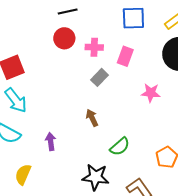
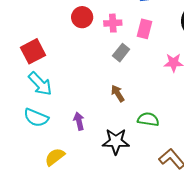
green semicircle: (120, 147) -> (148, 119), turned -125
yellow semicircle: (23, 174) -> (55, 157), turned 35
black star: (96, 177) -> (116, 141), moved

